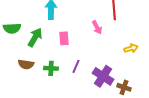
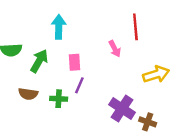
yellow arrow: (131, 48) -> (156, 74), size x1.5
purple line: (76, 66) -> (79, 85), moved

